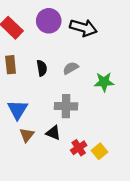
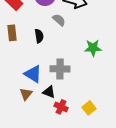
gray semicircle: (71, 68) -> (59, 20), moved, turned 72
blue triangle: (18, 110) -> (33, 74), moved, turned -30
red cross: (79, 148) -> (61, 107), moved, turned -32

